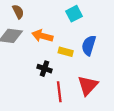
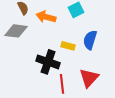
orange arrow: (42, 36) -> (46, 17), moved
black cross: (44, 69) -> (48, 62), size x1.6

